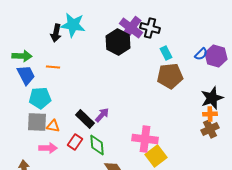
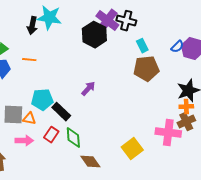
cyan pentagon: (40, 98) -> (42, 100), moved
purple arrow: (102, 115) -> (88, 89), moved
pink cross: (145, 139) -> (168, 133), moved

